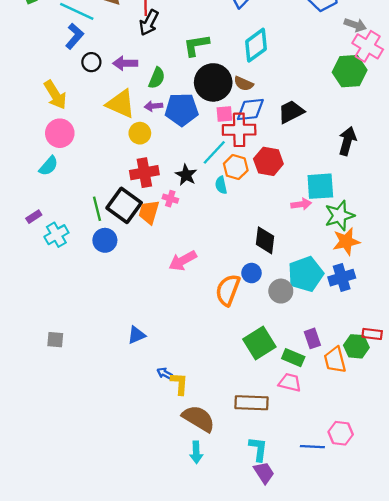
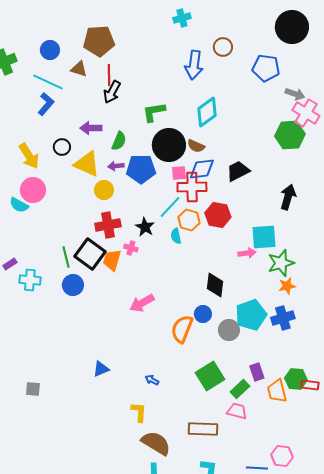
black circle: (91, 62) -> (62, 147), moved
cyan semicircle: (48, 166) -> (19, 205), moved, turned 78
cyan cross: (56, 235) -> (30, 280), turned 35
orange star: (346, 241) -> (287, 286), size x0.7
red rectangle: (372, 334) -> (310, 385), moved
gray square: (55, 340) -> (33, 389), moved
green rectangle: (293, 358) -> (240, 389), turned -66
blue arrow: (165, 373) -> (152, 380), moved

